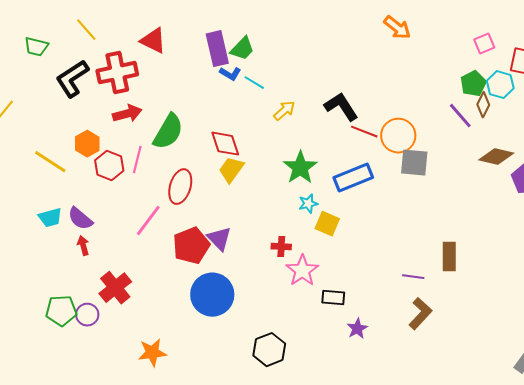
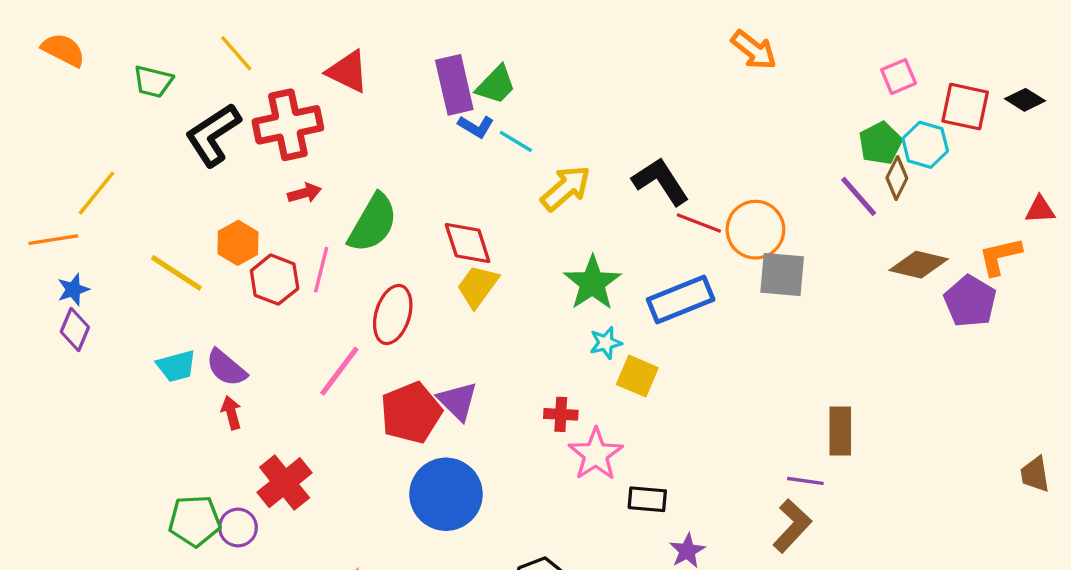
yellow arrow: (284, 111) -> (566, 188), size x1.4
red arrow: (127, 114) -> (305, 193), size x0.7
purple line: (413, 277) -> (805, 481), moved

